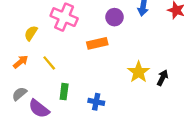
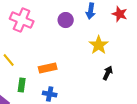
orange rectangle: (97, 43) -> (48, 68), moved
yellow star: (139, 72) -> (99, 45), moved

